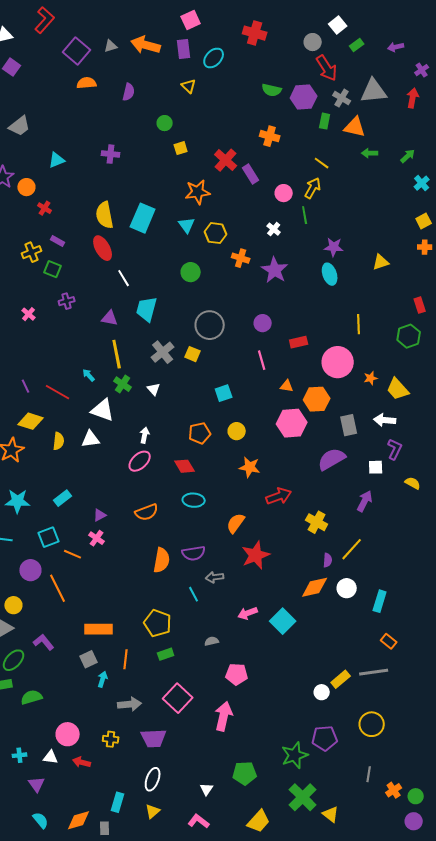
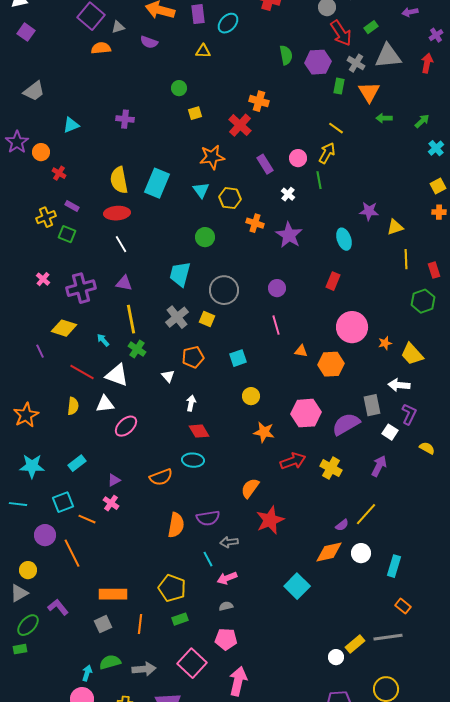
green rectangle: (357, 45) -> (371, 27), moved
gray triangle: (111, 46) -> (118, 27), moved
yellow triangle: (189, 86) -> (203, 51), turned -42
green semicircle: (272, 90) -> (286, 55), turned -114
purple semicircle: (129, 92) -> (149, 42), moved, turned 96
orange triangle: (355, 127) -> (369, 92), turned 45
orange cross: (270, 136) -> (259, 101), moved
purple rectangle: (251, 174) -> (265, 164), moved
purple star: (334, 247) -> (369, 211), moved
red ellipse: (103, 248) -> (117, 213), turned -65
white line: (124, 278) -> (121, 244), moved
purple cross: (67, 301) -> (81, 288), moved, size x1.8
cyan trapezoid: (147, 309) -> (180, 274), moved
yellow line: (359, 324) -> (406, 259), moved
red rectangle: (299, 342) -> (333, 281), moved, turned -54
white triangle: (154, 389) -> (168, 376), moved
red line: (58, 392) -> (82, 372), moved
yellow diamond: (30, 421) -> (64, 328), moved
pink hexagon: (292, 423) -> (306, 413), moved
gray rectangle: (349, 425) -> (372, 405), moved
orange pentagon: (200, 433) -> (193, 357), moved
white arrow: (145, 435) -> (191, 403), moved
pink ellipse: (140, 461) -> (126, 426), moved
white square: (376, 467) -> (390, 432), turned 35
cyan ellipse: (194, 500) -> (193, 460), moved
yellow cross: (317, 522) -> (331, 468), moved
purple semicircle: (328, 560) -> (342, 525), turned 48
pink arrow: (248, 613) -> (227, 578), moved
pink pentagon: (237, 674) -> (226, 639), moved
cyan arrow: (103, 679) -> (87, 673), moved
green semicircle: (31, 697) -> (110, 662), moved

